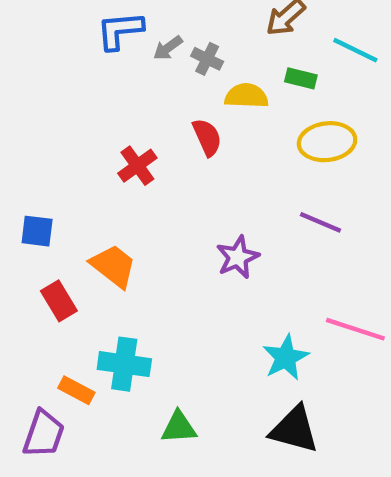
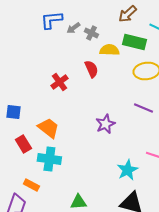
green rectangle: (301, 78) -> (134, 42), size x1.6
cyan cross: (124, 364) -> (49, 159), moved

